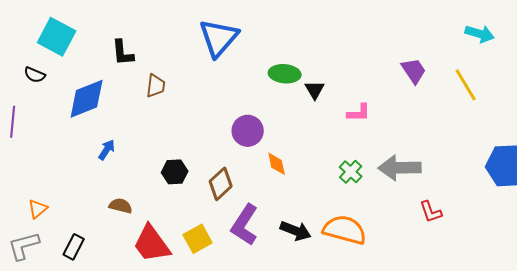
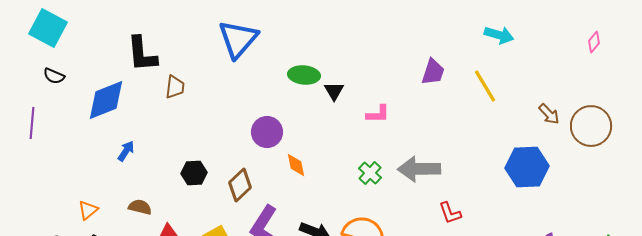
cyan square: (57, 37) -> (48, 28), moved
black L-shape: (123, 53) -> (142, 54), size x1.4
purple trapezoid: (414, 71) -> (433, 72), turned 52
orange triangle: (38, 209) -> (88, 210), moved

